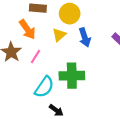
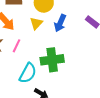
blue arrow: (85, 37) -> (60, 23), turned 48

